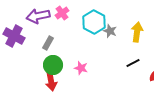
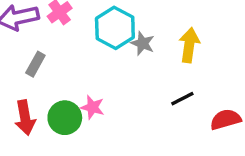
green circle: (53, 65) -> (65, 118), moved
red arrow: (51, 81) -> (25, 118), moved

